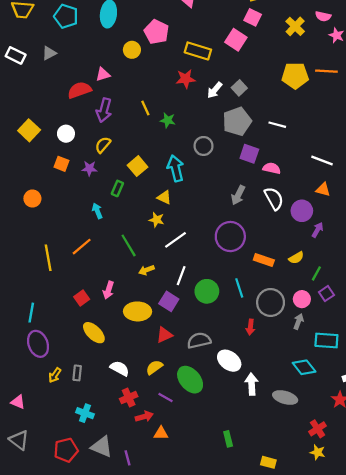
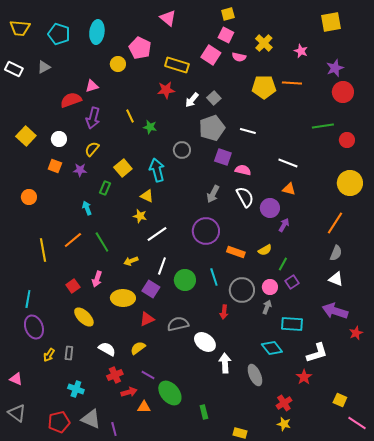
pink semicircle: (323, 16) -> (239, 57), moved
green line: (129, 245) -> (102, 242), moved
green ellipse: (190, 380) -> (170, 393), moved
gray ellipse: (285, 398) -> (255, 375), turned 50

